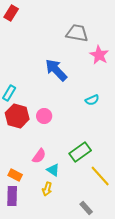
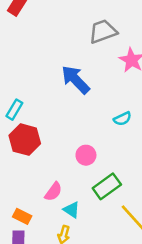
gray trapezoid: (77, 33) -> (103, 31), turned -30
pink circle: (44, 116) -> (86, 155), moved

